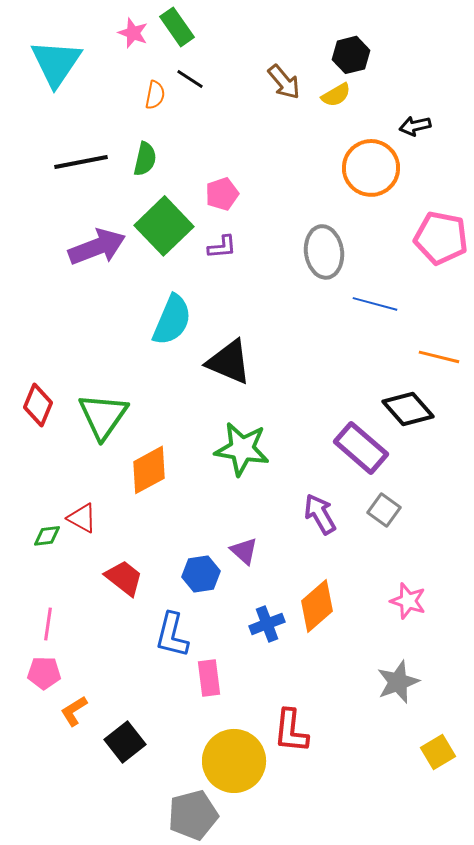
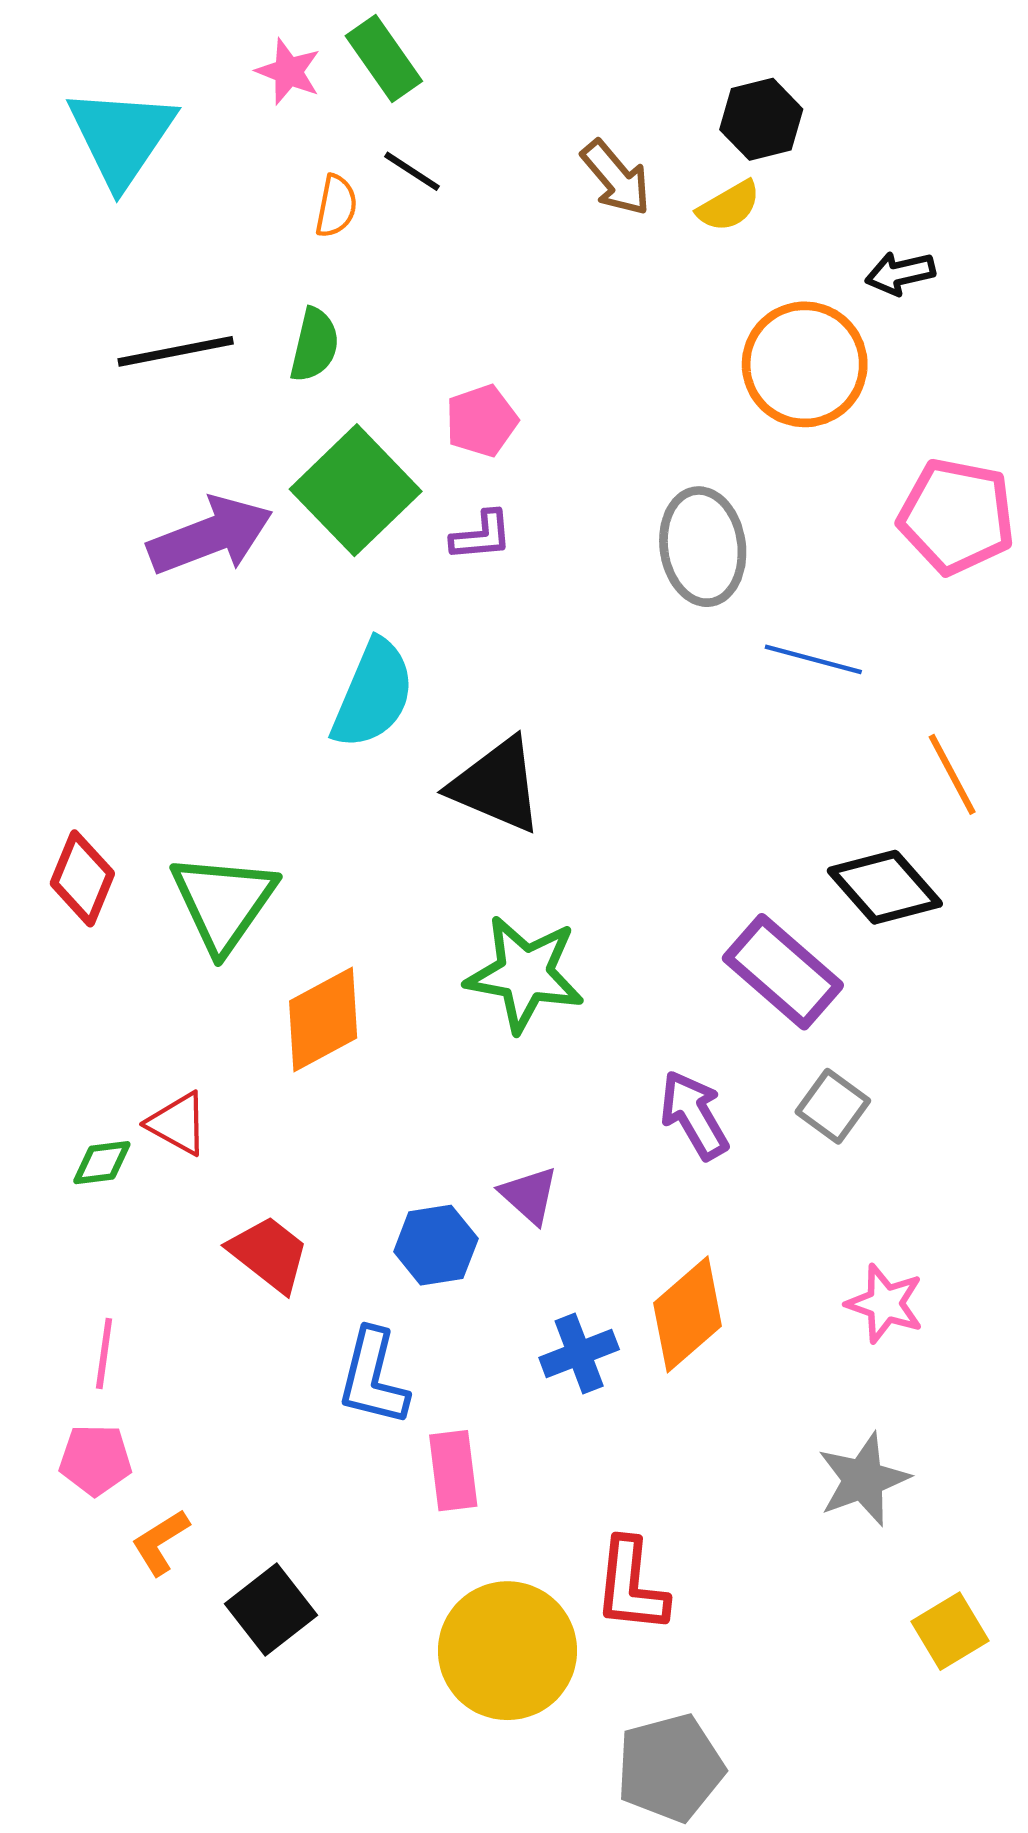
orange line: (439, 357) -> (952, 774), turned 48
gray pentagon: (193, 815) -> (670, 1768), moved

